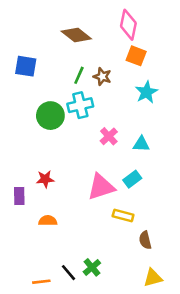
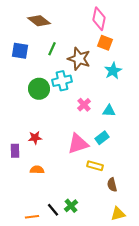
brown diamond: (76, 35) -> (39, 21), moved
green line: (79, 75) -> (52, 49), moved
brown star: (102, 77) -> (79, 59), size x1.6

